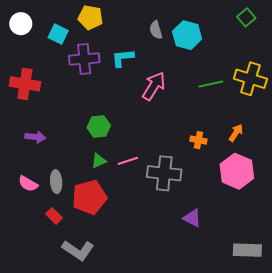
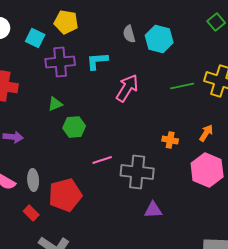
green triangle: (99, 161) -> (55, 104), moved
purple triangle: (192, 218) -> (153, 210), moved, turned -30

